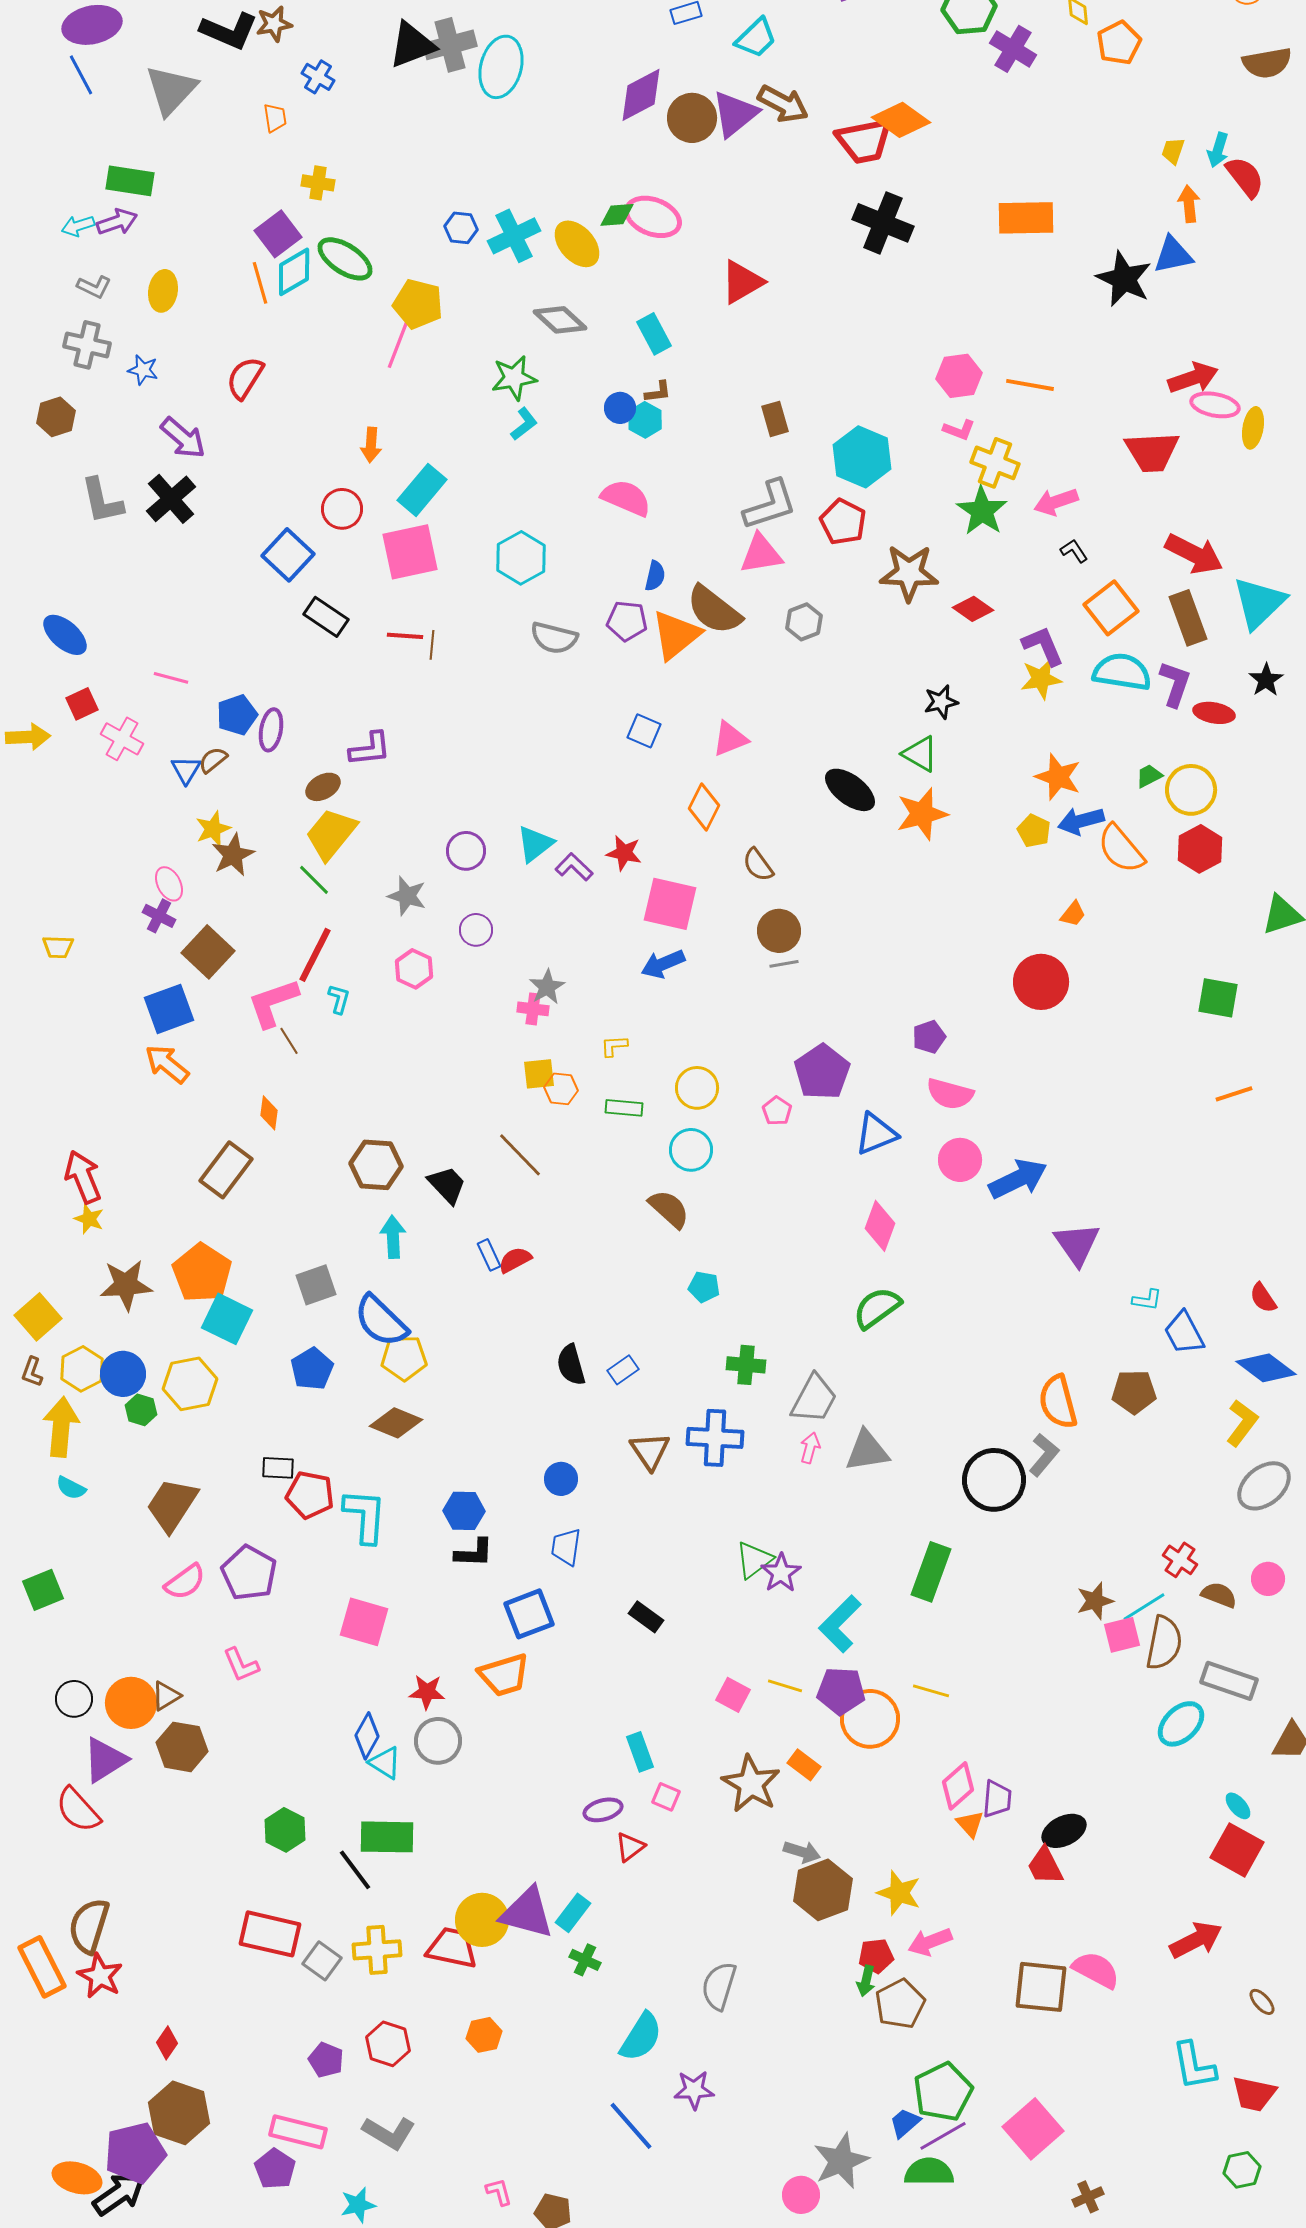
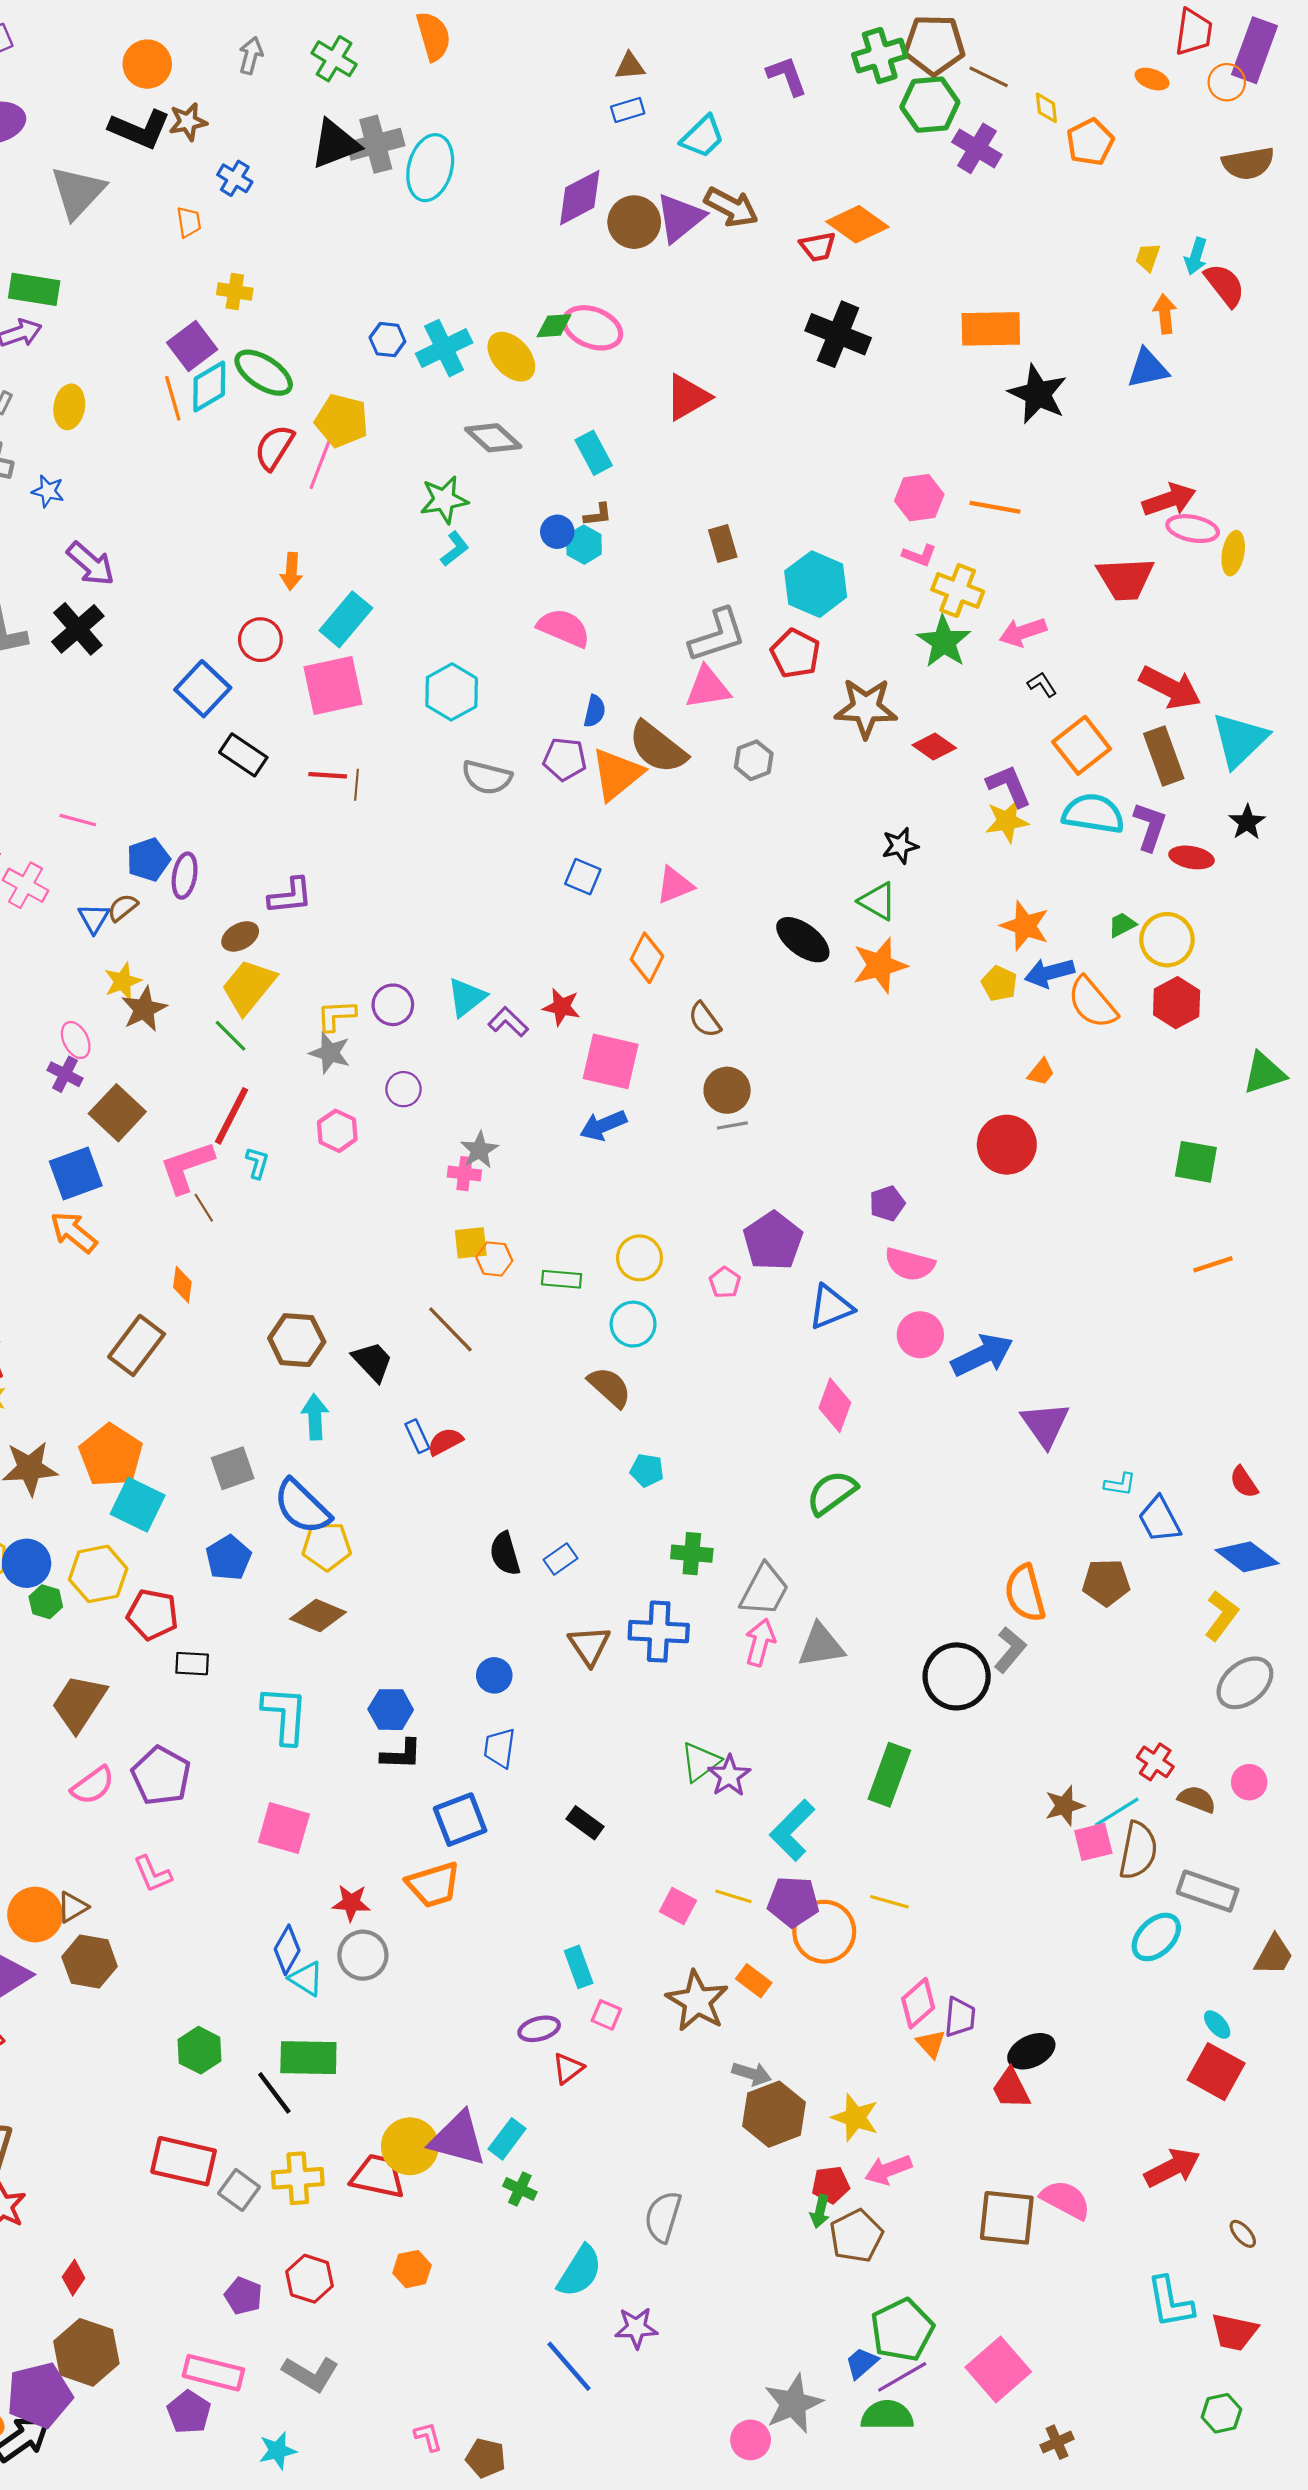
red trapezoid: (864, 141) -> (818, 247), size x0.6
black star: (1124, 279) -> (1038, 394), moved
red semicircle: (245, 378) -> (274, 447), moved
yellow L-shape: (614, 1046) -> (336, 1015), moved, size x1.4
pink arrow: (810, 1448) -> (760, 1642), size x1.4
red pentagon: (310, 1495) -> (153, 1615), moved

